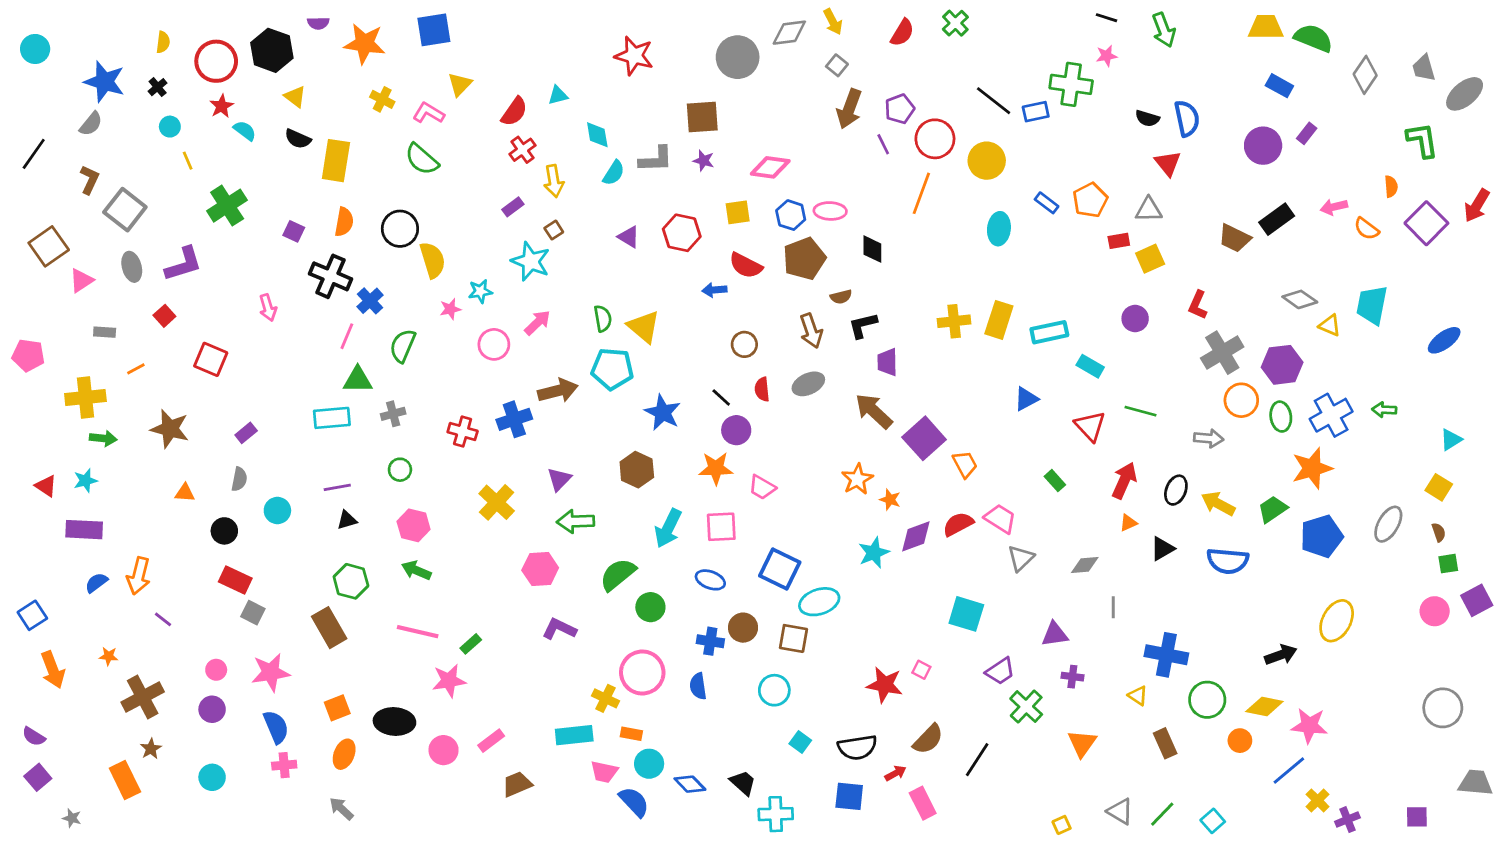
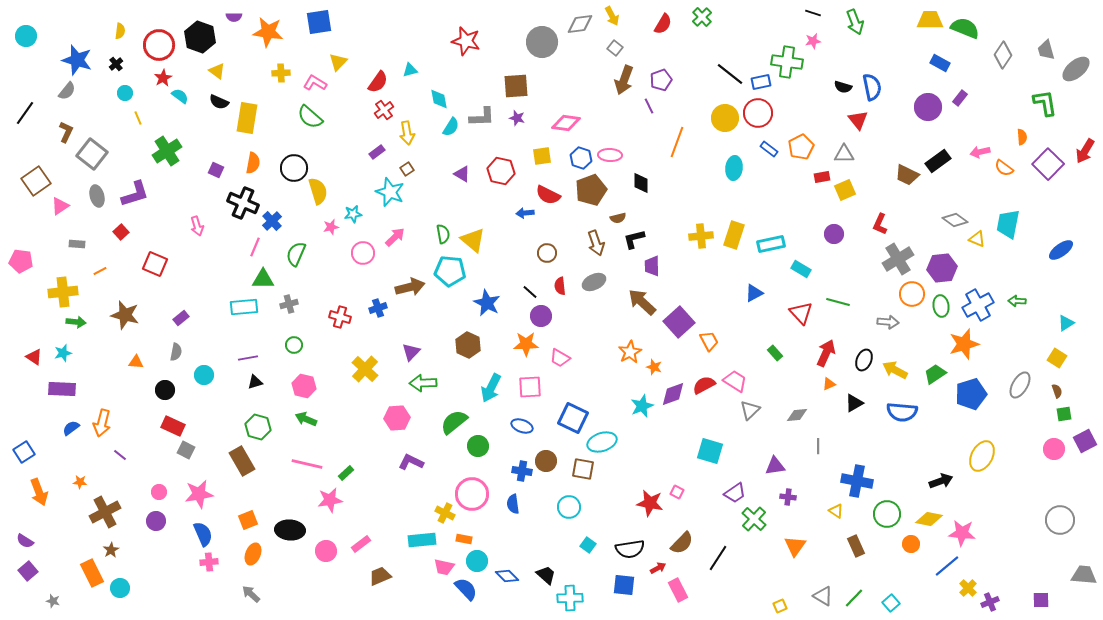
yellow cross: (382, 99) -> (281, 73), turned -30
red circle: (935, 139) -> (758, 113), moved
blue cross: (514, 419) -> (378, 308), size x0.7
cyan circle: (212, 777) -> (120, 588), moved

